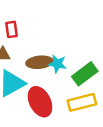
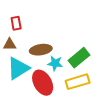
cyan star: (57, 64) -> (55, 63), moved

